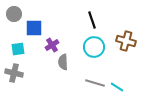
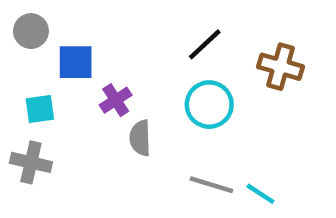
black line: (92, 20) -> (205, 44), turned 66
brown cross: (126, 41) -> (281, 67), moved

